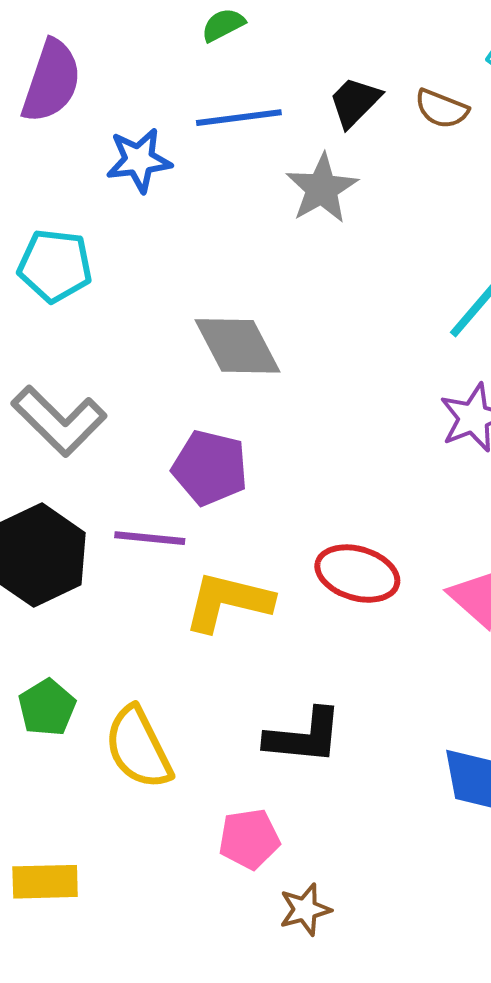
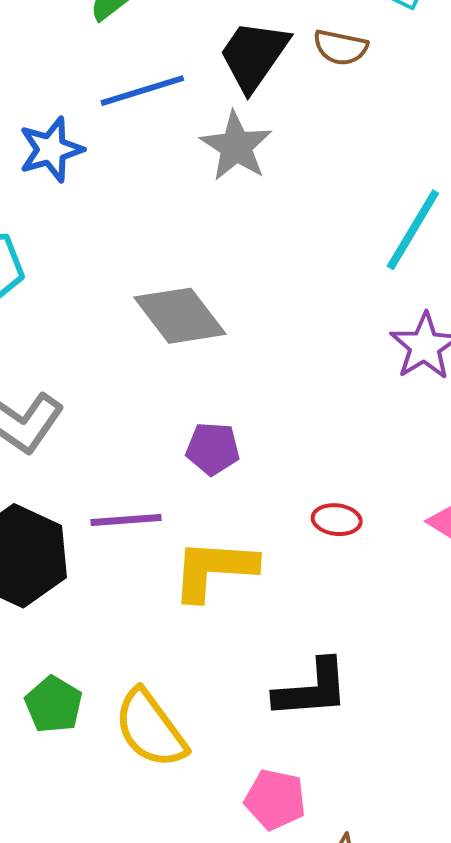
black trapezoid: (355, 102) -> (254, 55), size x1.4
purple pentagon: (210, 468) -> (213, 449), moved, size x0.7
red ellipse: (357, 574) -> (337, 520), size x0.6
pink pentagon: (249, 839) -> (275, 800), turned 30

